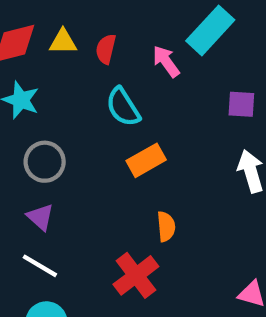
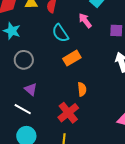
pink arrow: (166, 61) -> (85, 21), moved
purple triangle: (40, 217) -> (31, 89), moved

